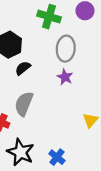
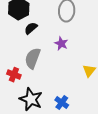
purple star: (65, 77) -> (61, 43), moved

